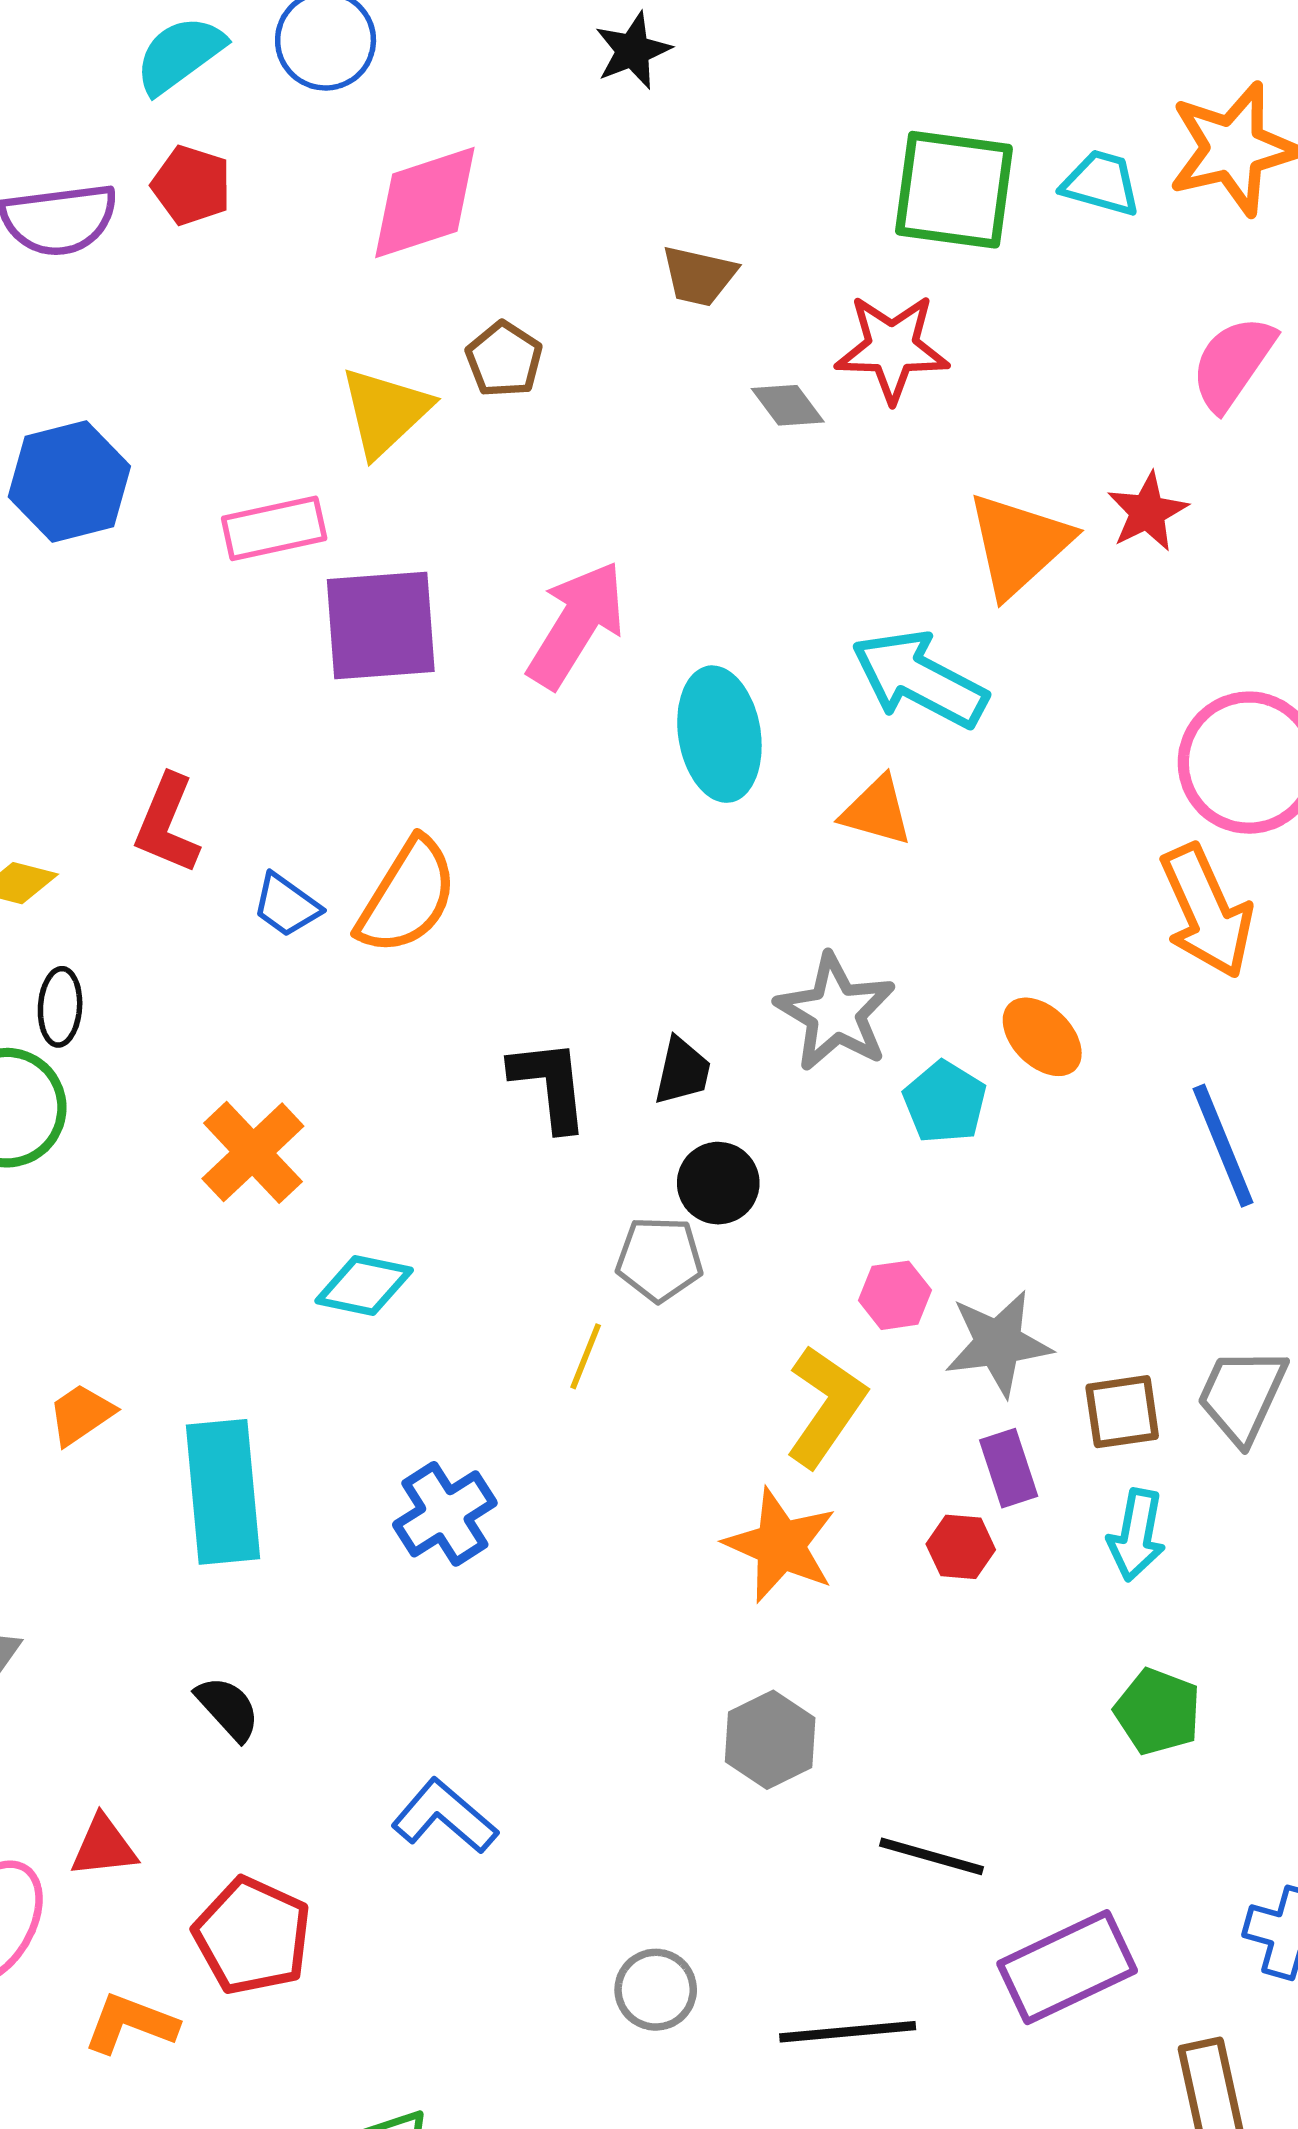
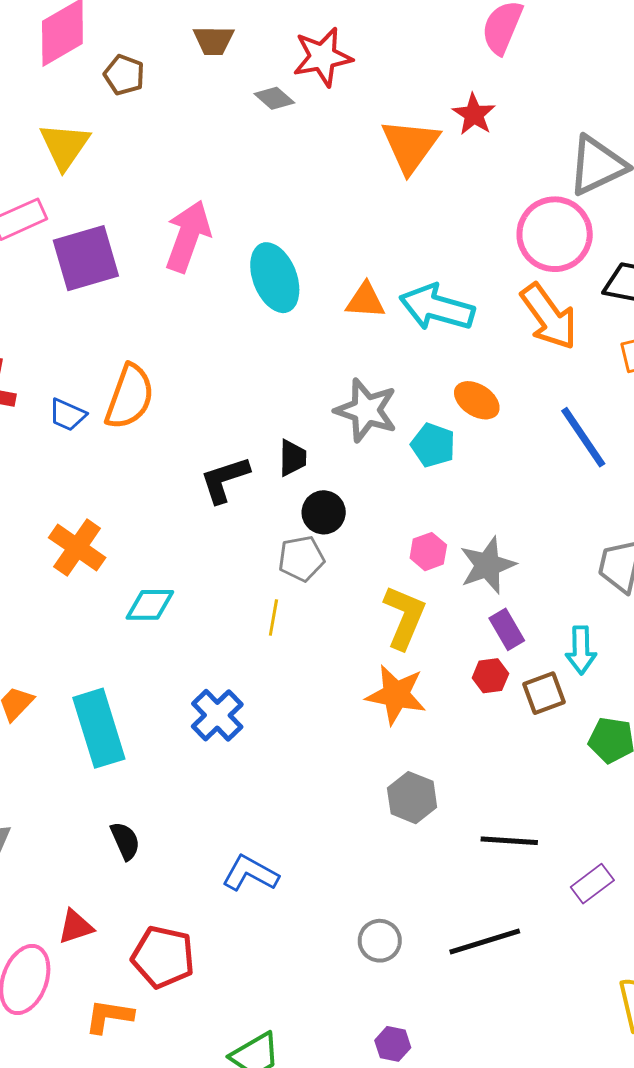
brown pentagon: (504, 359) -> (124, 75), moved
cyan arrow: (919, 679) -> (437, 308), moved
black L-shape: (550, 1085) -> (225, 480), turned -90
brown square: (1122, 1412) -> (544, 693), moved
black semicircle: (228, 1708) -> (125, 841), turned 30
purple rectangle: (1067, 1967) -> (592, 884), size x0.6

